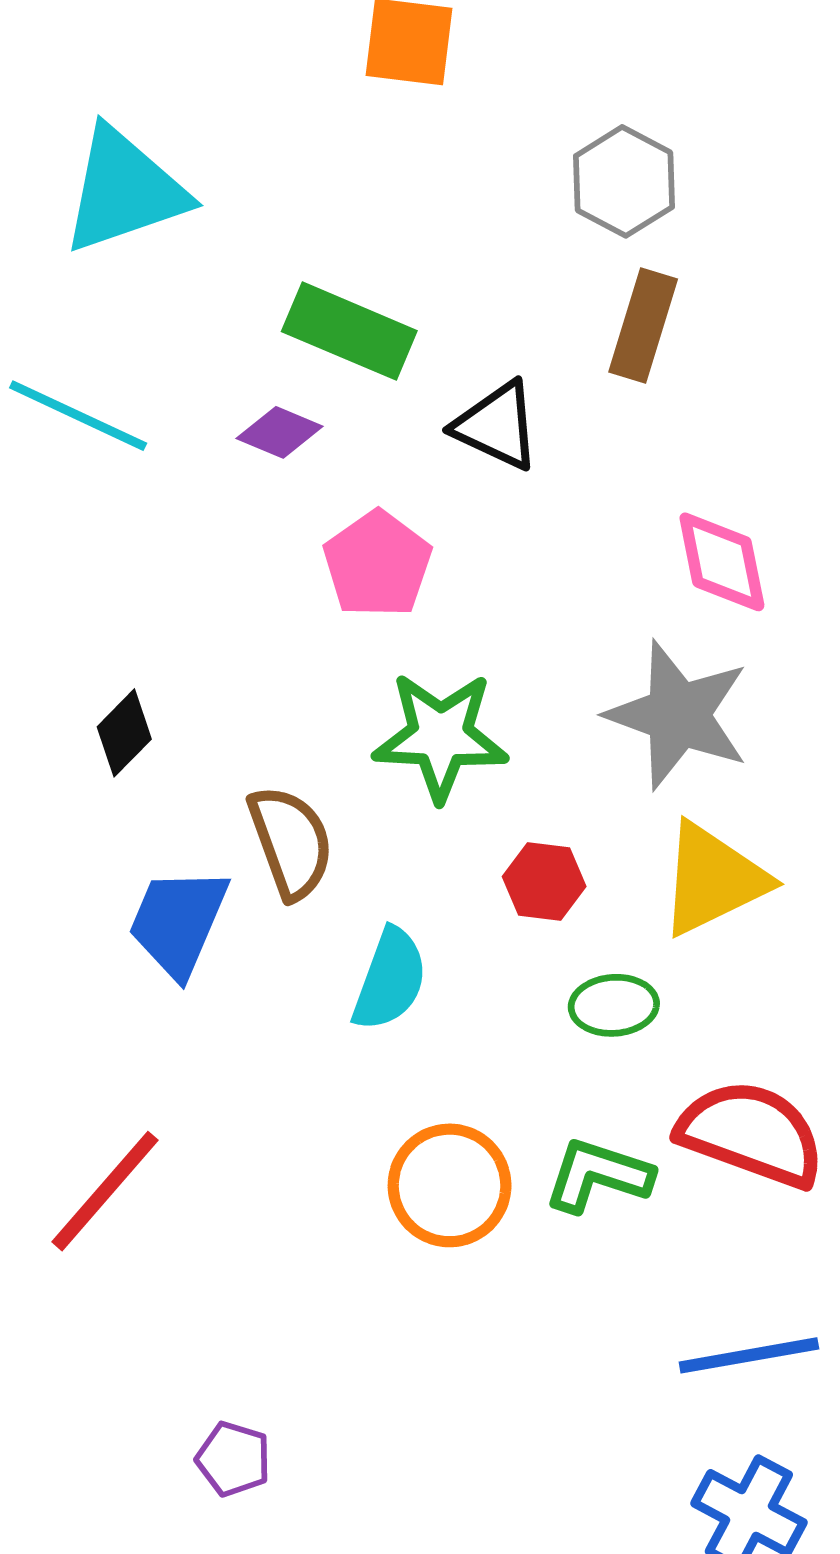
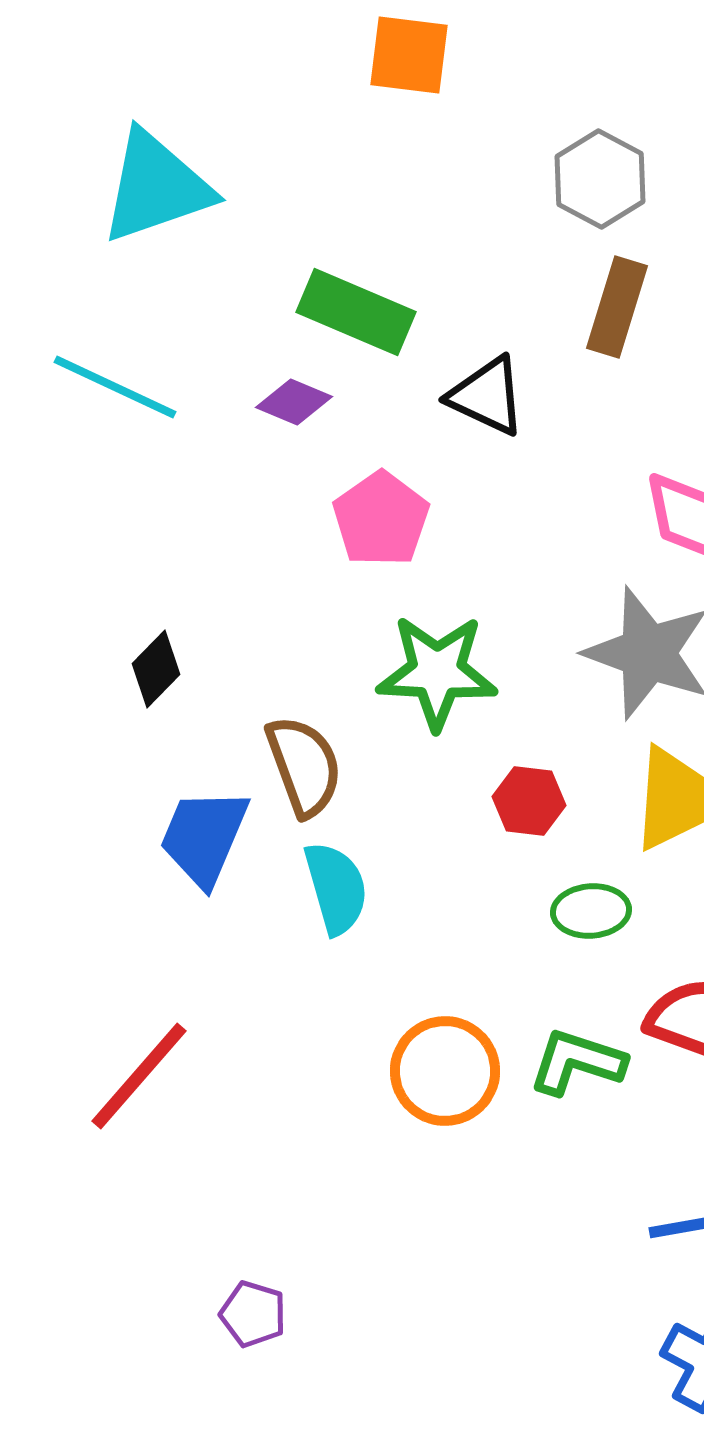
cyan semicircle: (390, 979) -> (336, 888), moved, turned -36

